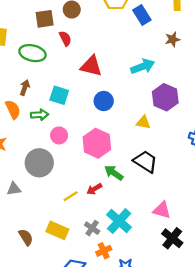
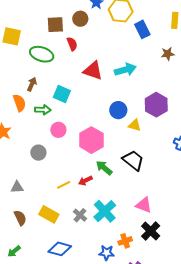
cyan arrow: (143, 66) -> (125, 70), moved
blue circle: (104, 101) -> (118, 110), moved
gray circle: (39, 163) -> (38, 153), size x0.6
gray triangle: (14, 189) -> (17, 187), moved
orange cross: (104, 251) -> (125, 241), moved

